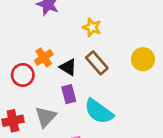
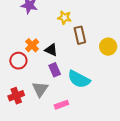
yellow circle: (143, 59) -> (108, 47), moved
brown rectangle: (97, 63) -> (80, 35), moved, turned 36

